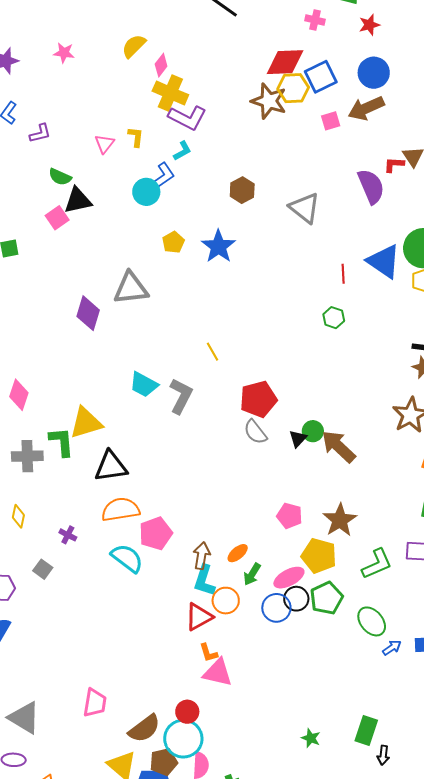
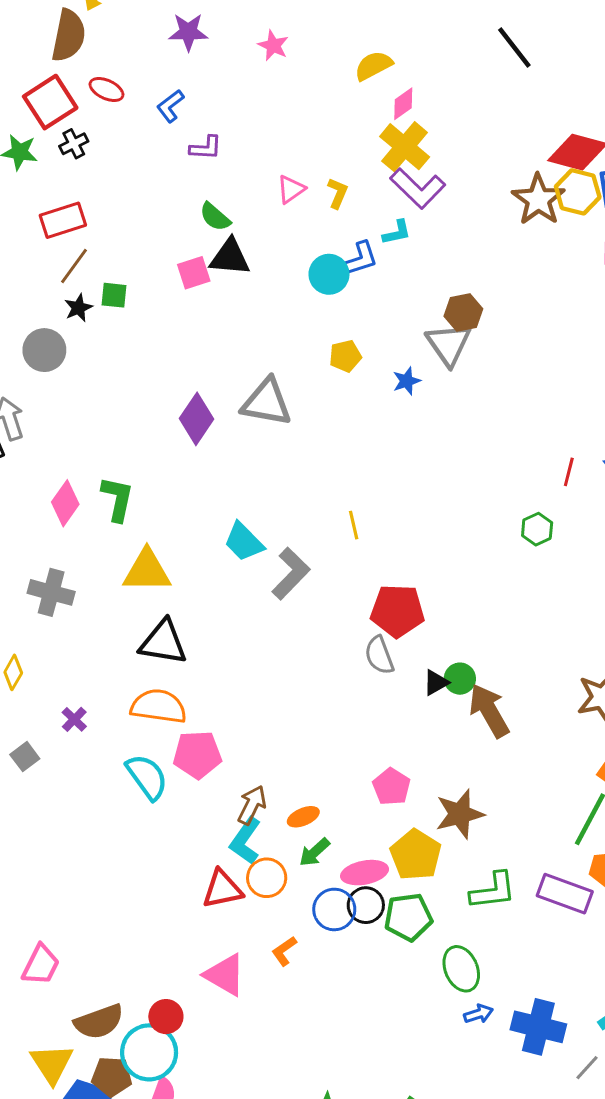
gray triangle: (305, 208) -> (449, 344), moved
blue star: (218, 246) -> (407, 381), size x0.6
green L-shape: (62, 442) -> (117, 499), moved
orange L-shape: (209, 653) -> (284, 951), moved, turned 55

